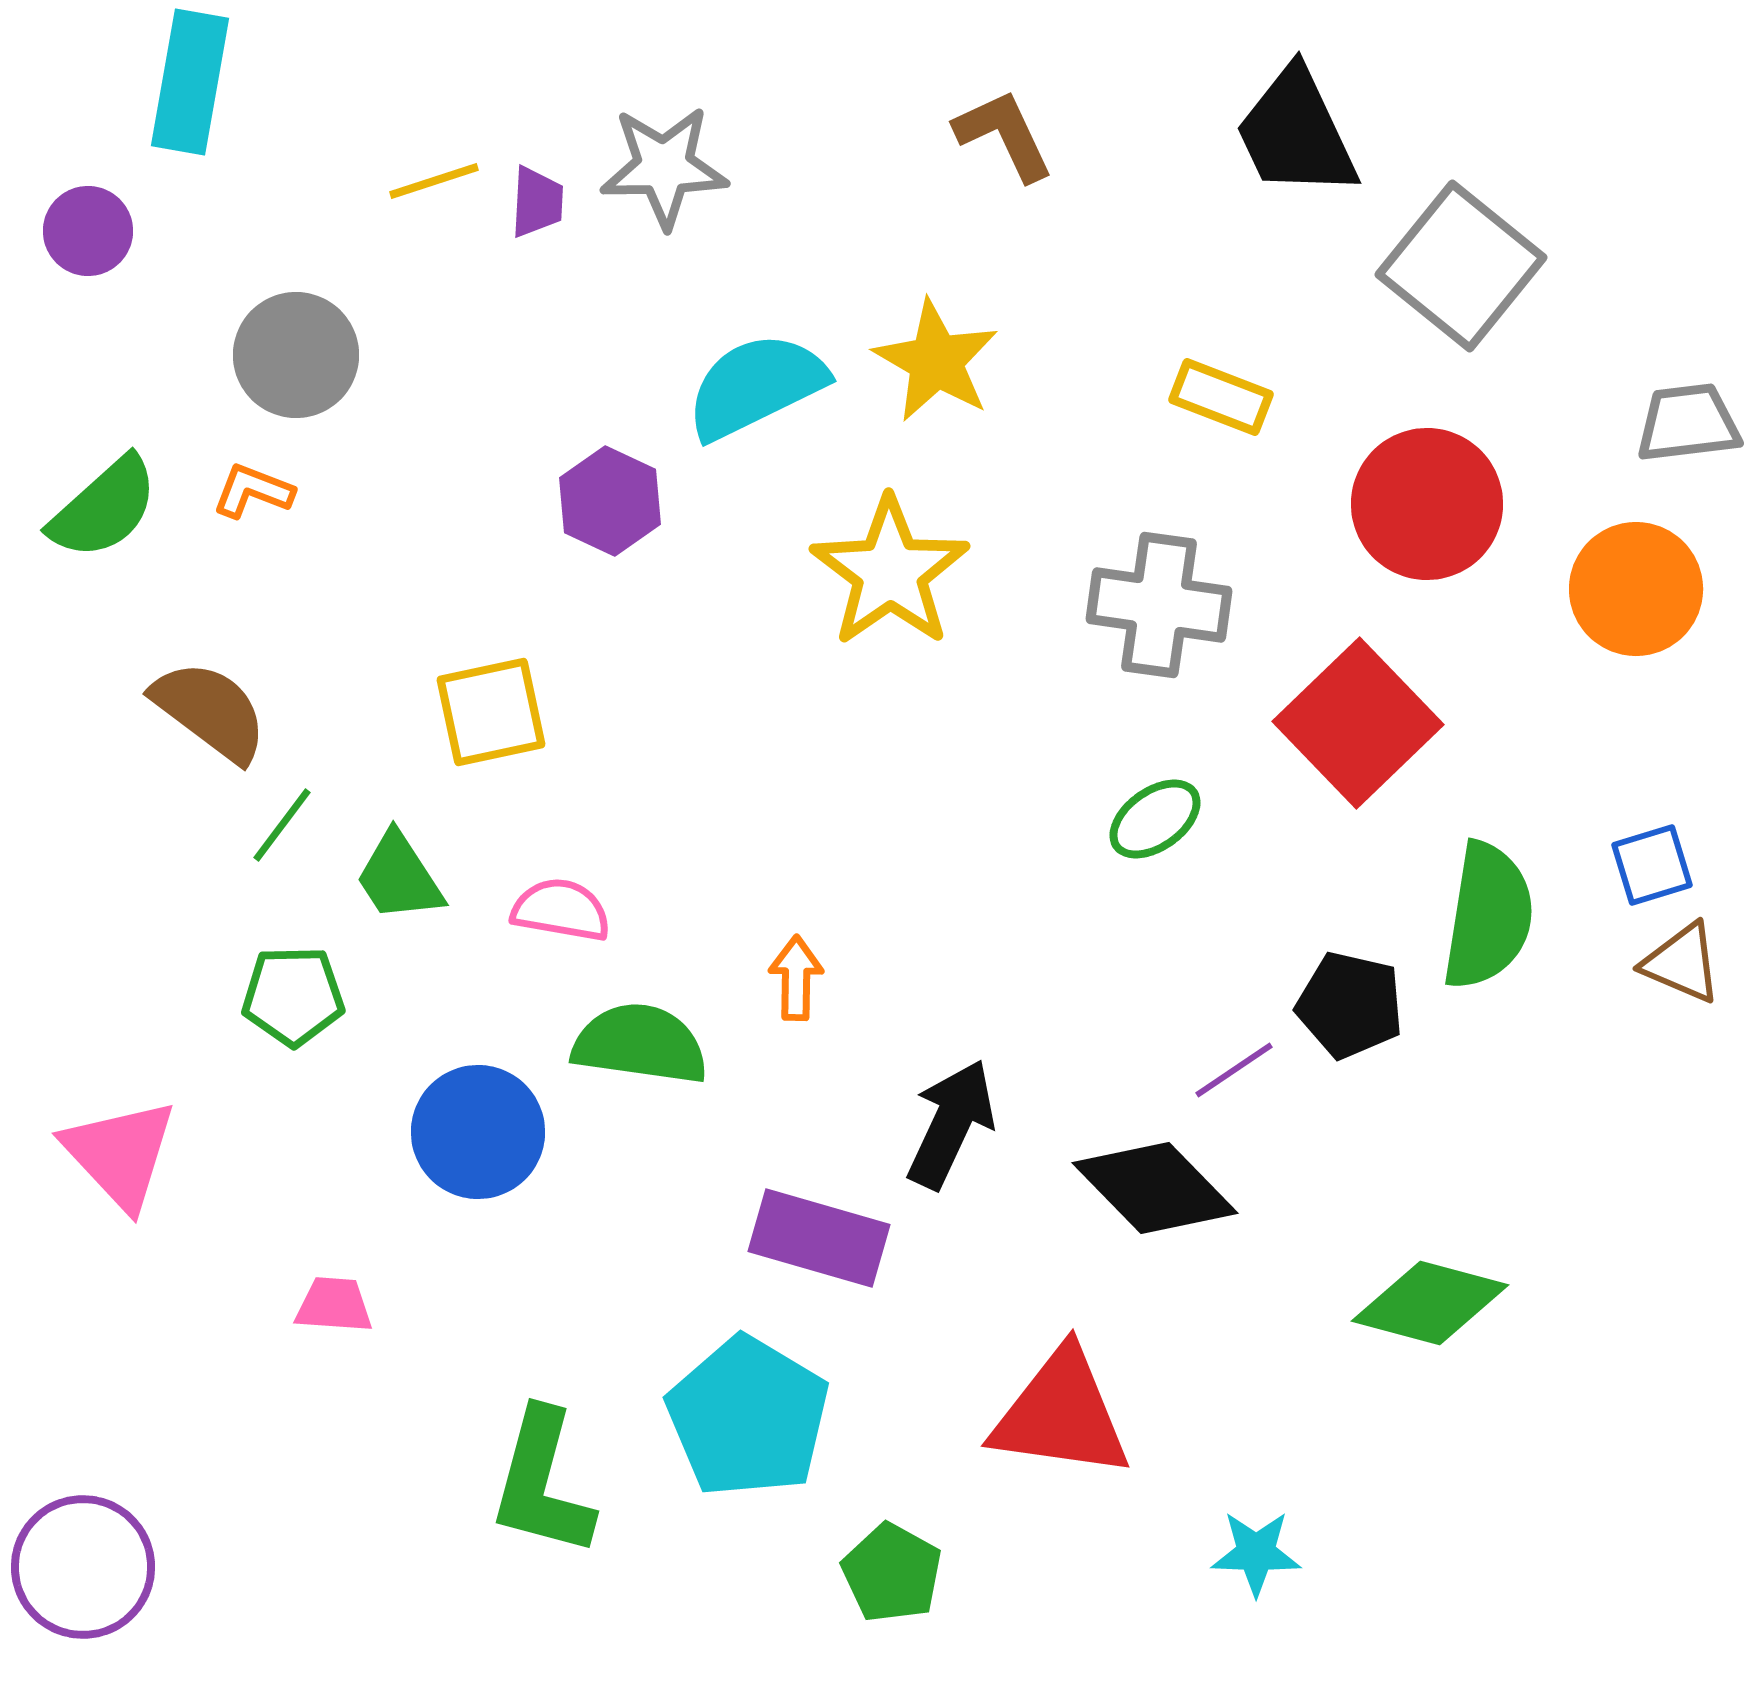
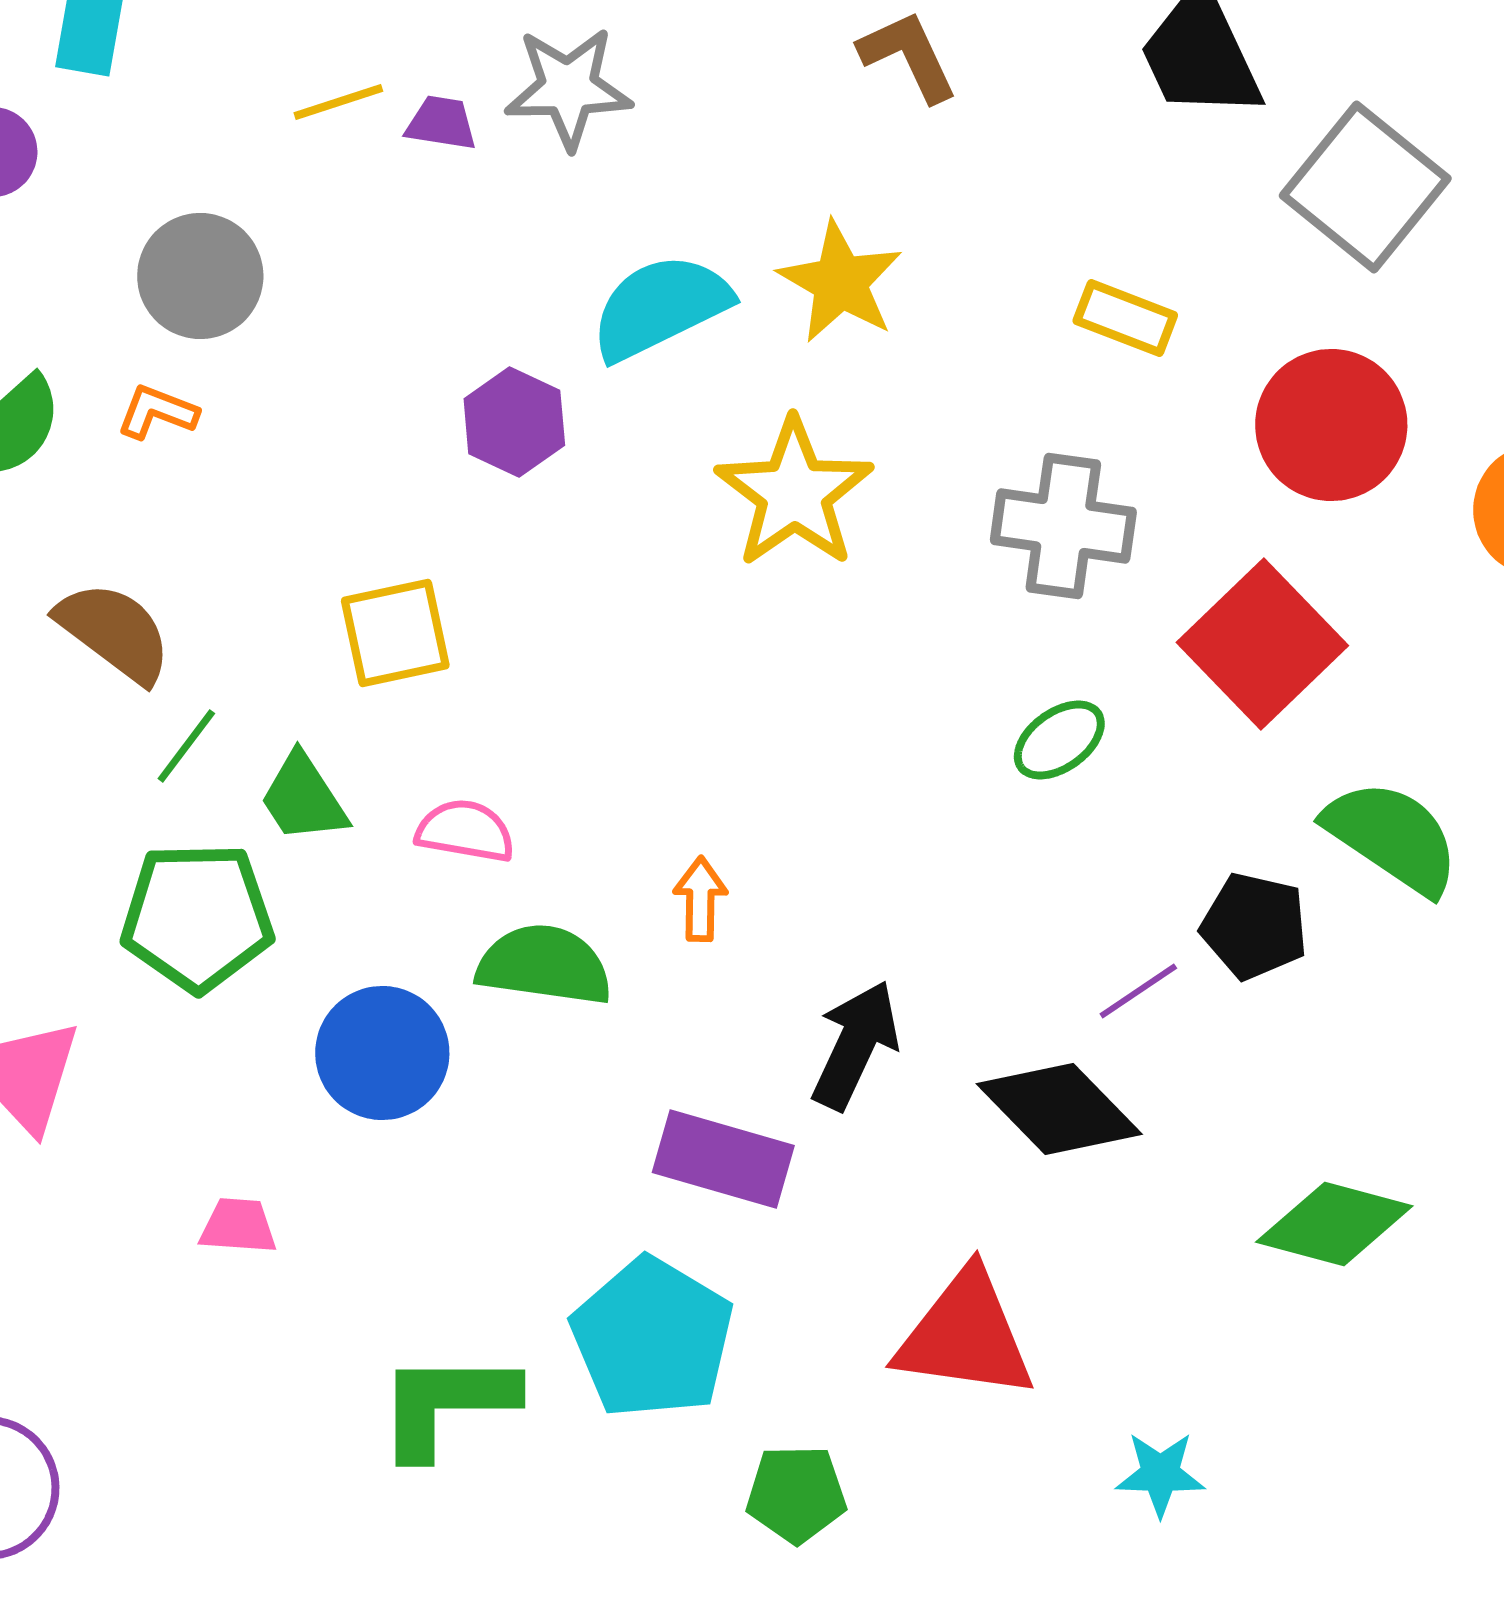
purple trapezoid: (537, 202) -> (441, 123), turned -84
green semicircle: (1488, 916) -> (1392, 837), turned -65
green pentagon: (293, 996) -> (197, 917), size x1.5
green L-shape: (542, 1483) -> (446, 1404), turned 75
green pentagon: (892, 1573) -> (796, 1494), turned -30

